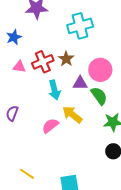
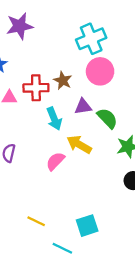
cyan cross: (80, 26) -> (91, 39), moved
red cross: (43, 62) -> (36, 88), turned 30
pink circle: (100, 70) -> (100, 71), moved

